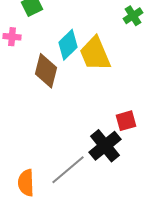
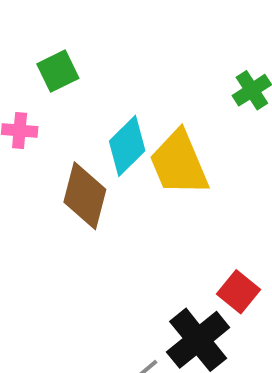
red square: (126, 121) -> (238, 292), turned -35

